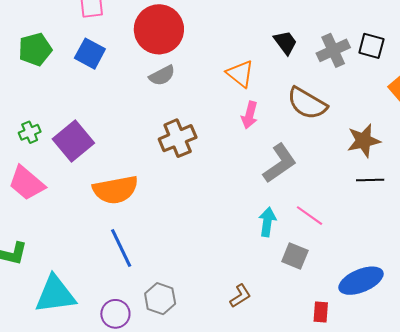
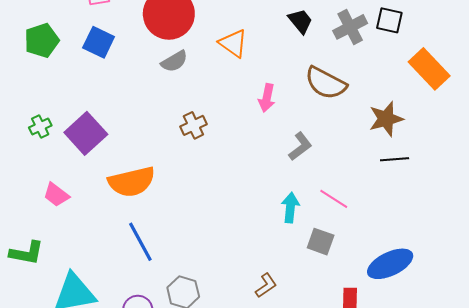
orange triangle: (240, 74) -> (233, 43), moved
brown cross: (178, 138) -> (193, 125), size x0.7
gray L-shape: (280, 163) -> (300, 146), size x0.7
pink trapezoid: (27, 183) -> (56, 195), moved, size x0.7

